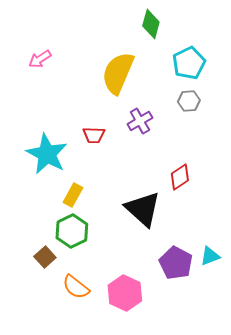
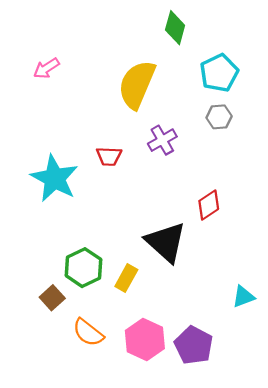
yellow rectangle: (73, 195) -> (126, 278), moved
purple pentagon: (176, 263) -> (194, 345), moved

